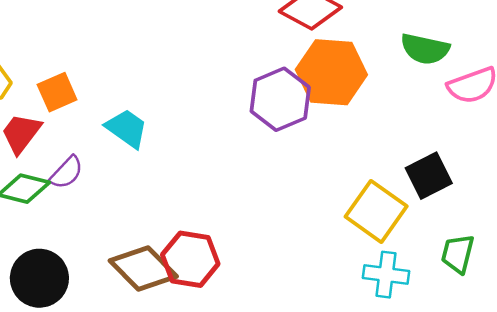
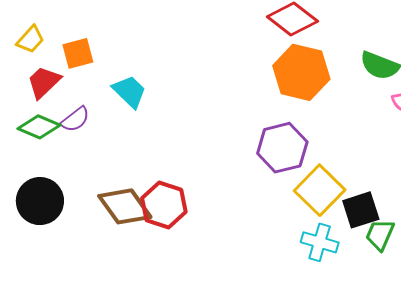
purple hexagon: (280, 99) -> (282, 148), moved
black square: (429, 176) -> (361, 210), moved

